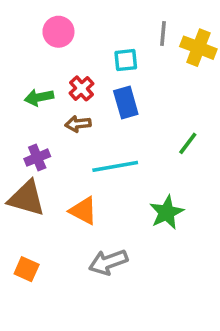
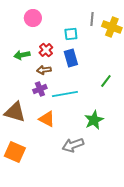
purple cross: (37, 158) -> (40, 89), moved
gray arrow: (108, 262) -> (73, 145), moved
orange square: (27, 269) -> (15, 152), size x1.5

